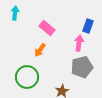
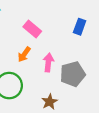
pink arrow: (79, 43) -> (48, 62), moved

